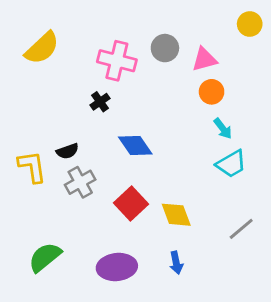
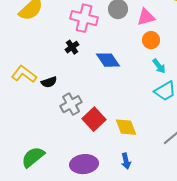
blue diamond: (135, 146) -> (108, 60), moved
yellow L-shape: (32, 167) -> (24, 74), moved, turned -45
gray cross: (80, 182) -> (71, 104), moved

